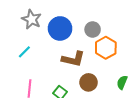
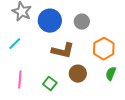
orange hexagon: (106, 48) -> (104, 49), moved

